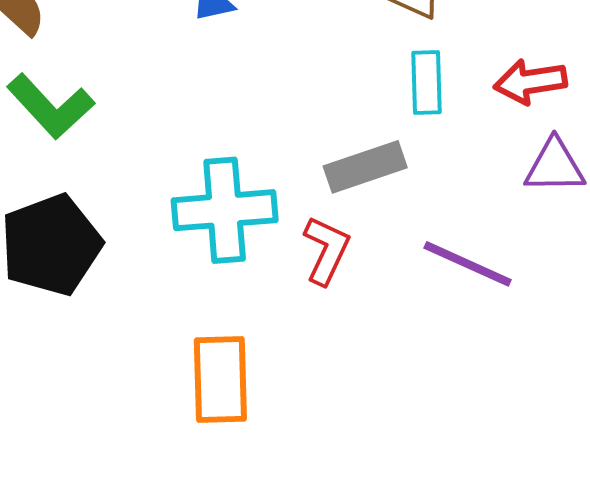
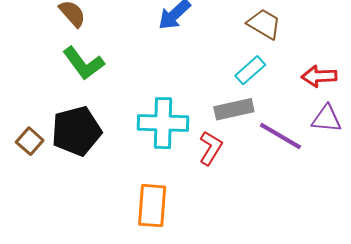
cyan rectangle: (426, 82) -> (250, 70), moved, turned 44
purple line: (468, 264) -> (280, 136), moved

